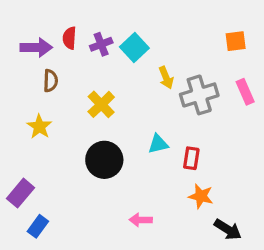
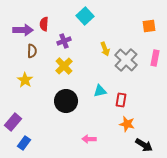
purple cross: (101, 44) -> (64, 41), moved
cyan square: (134, 47) -> (85, 16), moved
pink rectangle: (245, 92) -> (155, 58), turned 35
gray cross: (199, 95) -> (126, 60), turned -30

